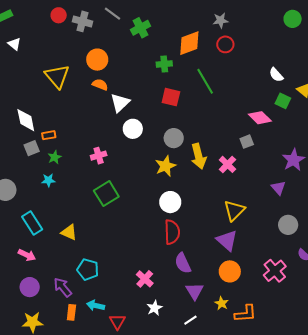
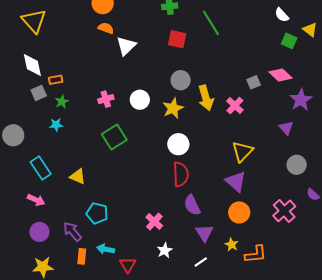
yellow triangle: (57, 76) -> (34, 21), moved
pink diamond: (260, 118) -> (281, 75), moved
white circle: (133, 129) -> (140, 100), moved

